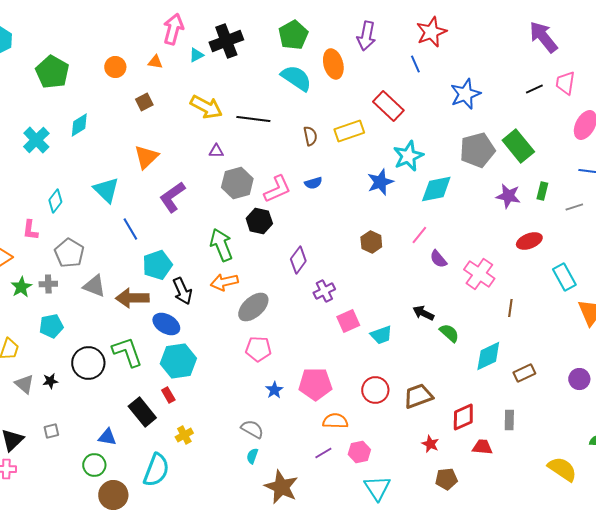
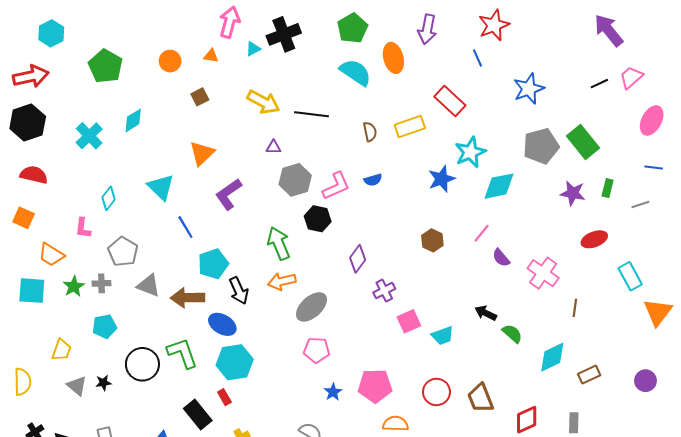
pink trapezoid: (565, 83) -> (631, 77), turned 40
brown trapezoid: (418, 396) -> (481, 398), turned -92

